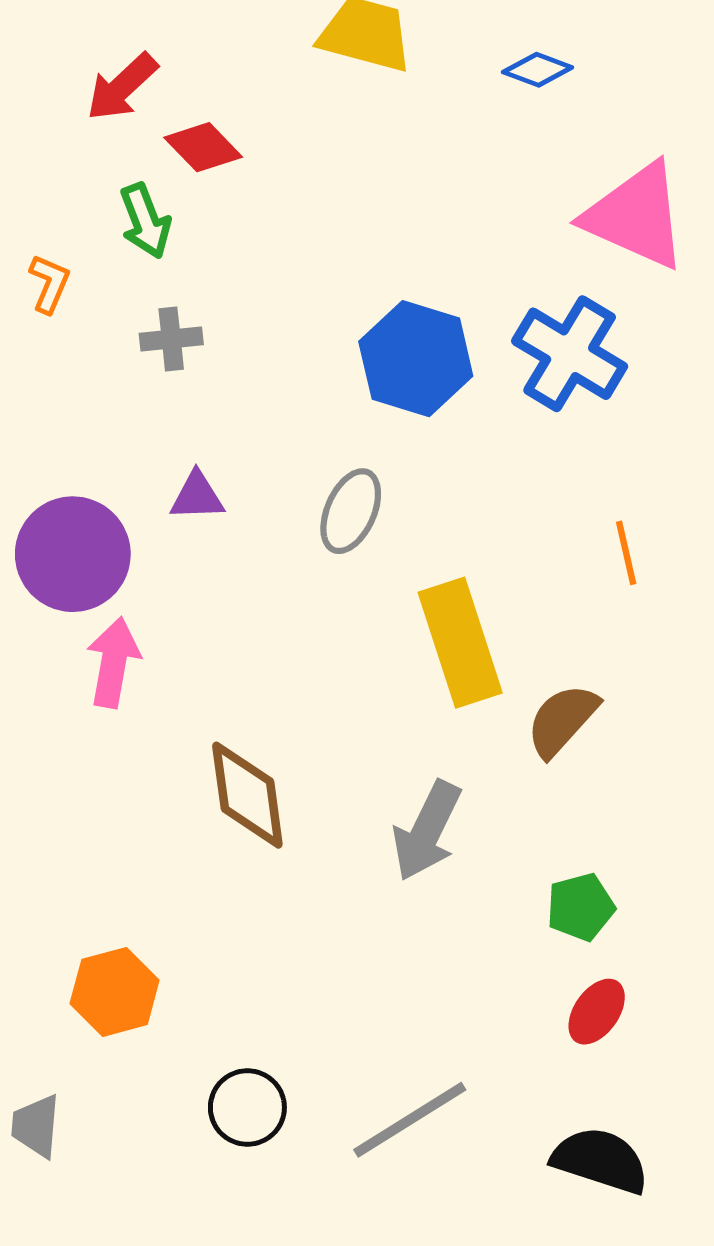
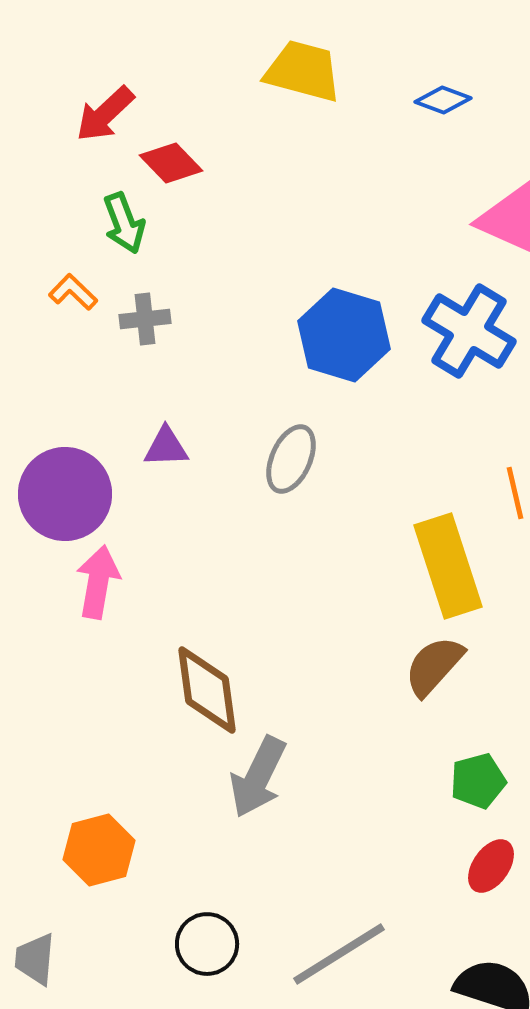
orange L-shape: (49, 284) -> (73, 292), moved, turned -69
yellow rectangle: (460, 643) -> (448, 566), moved
brown semicircle: (562, 720) -> (434, 666), moved
gray arrow: (427, 831) -> (258, 777), moved

